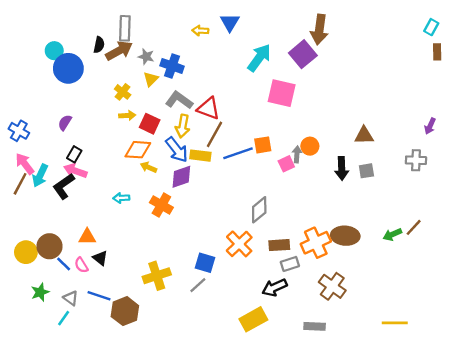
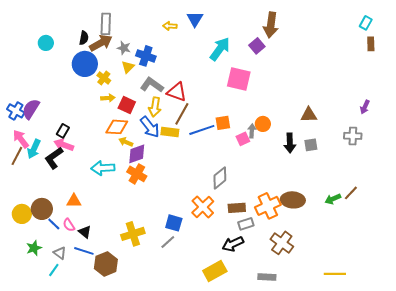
purple square: (303, 54) -> (257, 46), size x0.7
blue circle: (68, 68) -> (85, 64), moved
purple semicircle: (65, 123) -> (31, 109), moved, size x1.5
purple diamond: (181, 177) -> (137, 154), moved
cyan arrow: (121, 198) -> (103, 168), size x1.6
black triangle: (100, 258) -> (85, 232), moved

